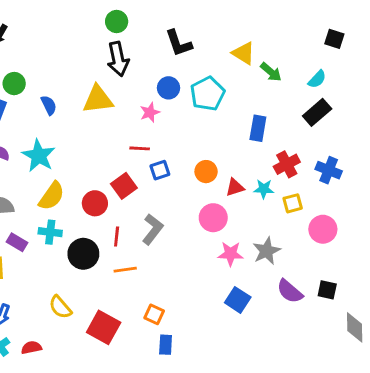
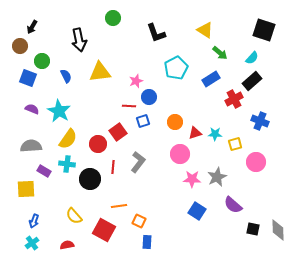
black square: (334, 39) -> (264, 30), size x1.6
yellow triangle: (244, 53) -> (205, 30), moved
black arrow: (118, 59) -> (79, 40), moved
blue circle: (168, 88) -> (149, 97), moved
blue rectangle: (258, 128) -> (211, 79), moved, turned 48
red cross: (287, 164) -> (234, 99), moved
orange line: (125, 270) -> (119, 206), moved
black square: (327, 290) -> (253, 229), moved
red semicircle: (31, 348) -> (67, 245), moved

